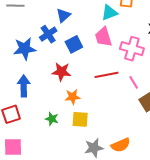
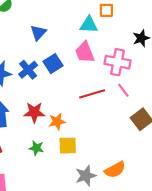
cyan triangle: (109, 13) -> (89, 25), turned 30
blue cross: (48, 34) -> (28, 70), moved
red star: (61, 72) -> (34, 112), moved
pink line: (134, 82) -> (123, 90), moved

